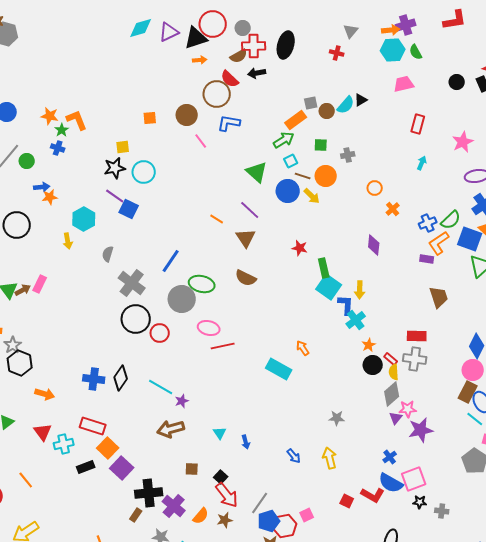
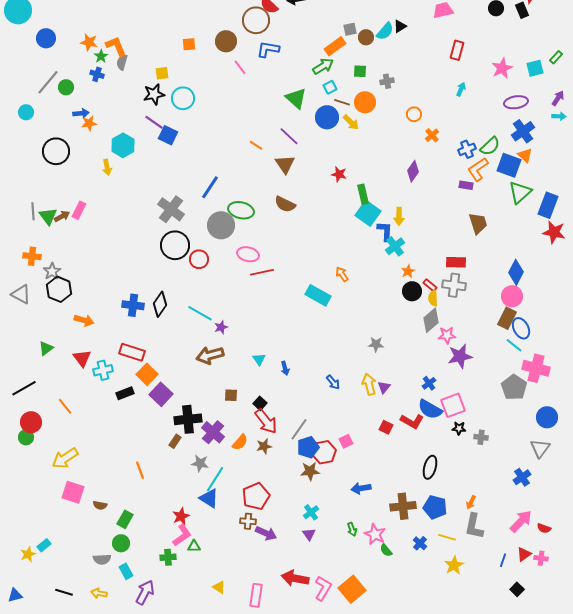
purple diamond: (374, 245) -> (413, 171), turned 30
gray semicircle: (108, 254) -> (122, 62), moved
purple triangle: (396, 418) -> (384, 387), moved

